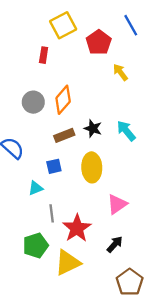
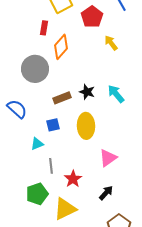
orange diamond: (63, 100) -> (61, 47), moved
gray circle: (33, 102) -> (35, 69), size x1.4
red star: (77, 228) -> (73, 179), size x0.7

